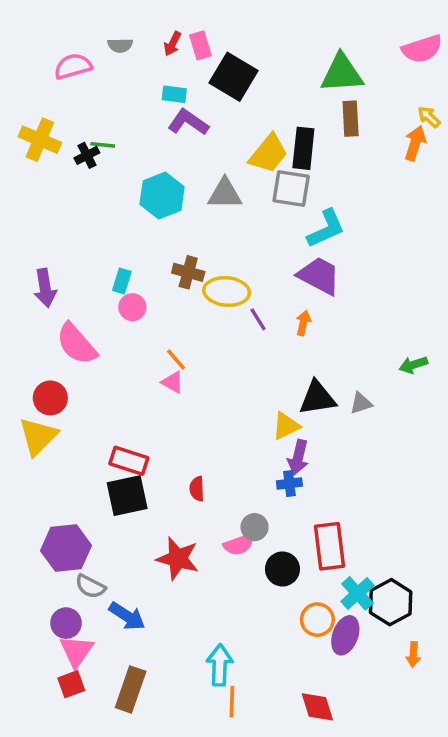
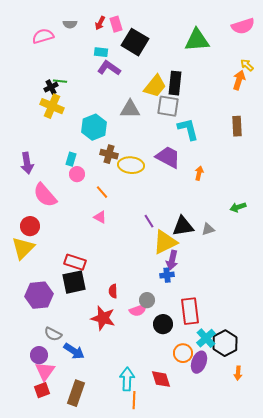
brown rectangle: (351, 119) -> (237, 126), moved
yellow cross: (40, 140) -> (52, 106), moved
cyan hexagon: (162, 195) -> (94, 127), moved
cyan L-shape: (326, 229) -> (188, 129), turned -80
purple trapezoid: (319, 276) -> (168, 157), moved
purple line: (258, 319) -> (149, 221), moved
orange arrow: (303, 323) -> (199, 173), moved
orange line: (176, 360) -> (102, 192), moved
yellow triangle: (286, 426) -> (165, 242), size x1.5
red semicircle: (197, 489) -> (113, 291), moved
purple hexagon: (66, 548) -> (39, 295), moved
red diamond: (317, 707) -> (161, 379), moved

